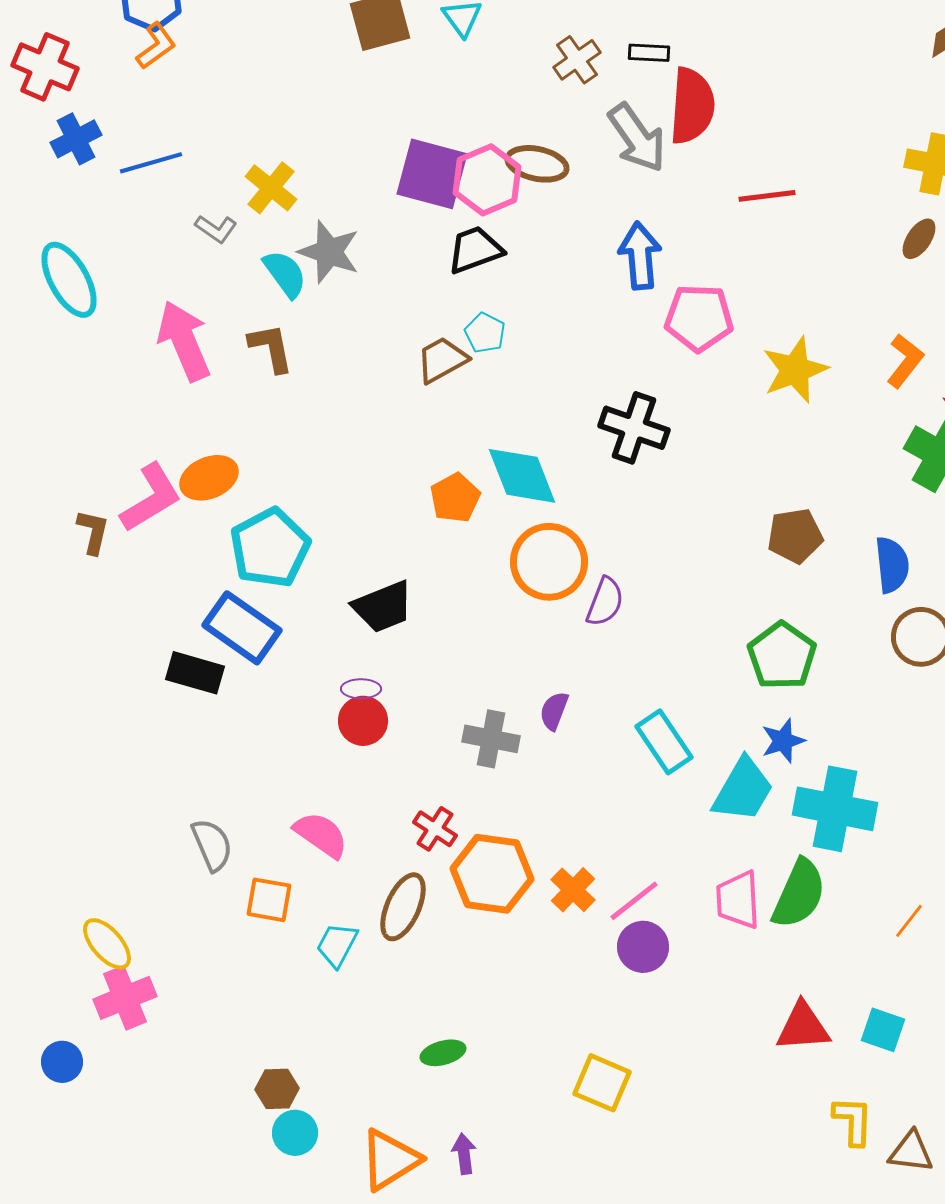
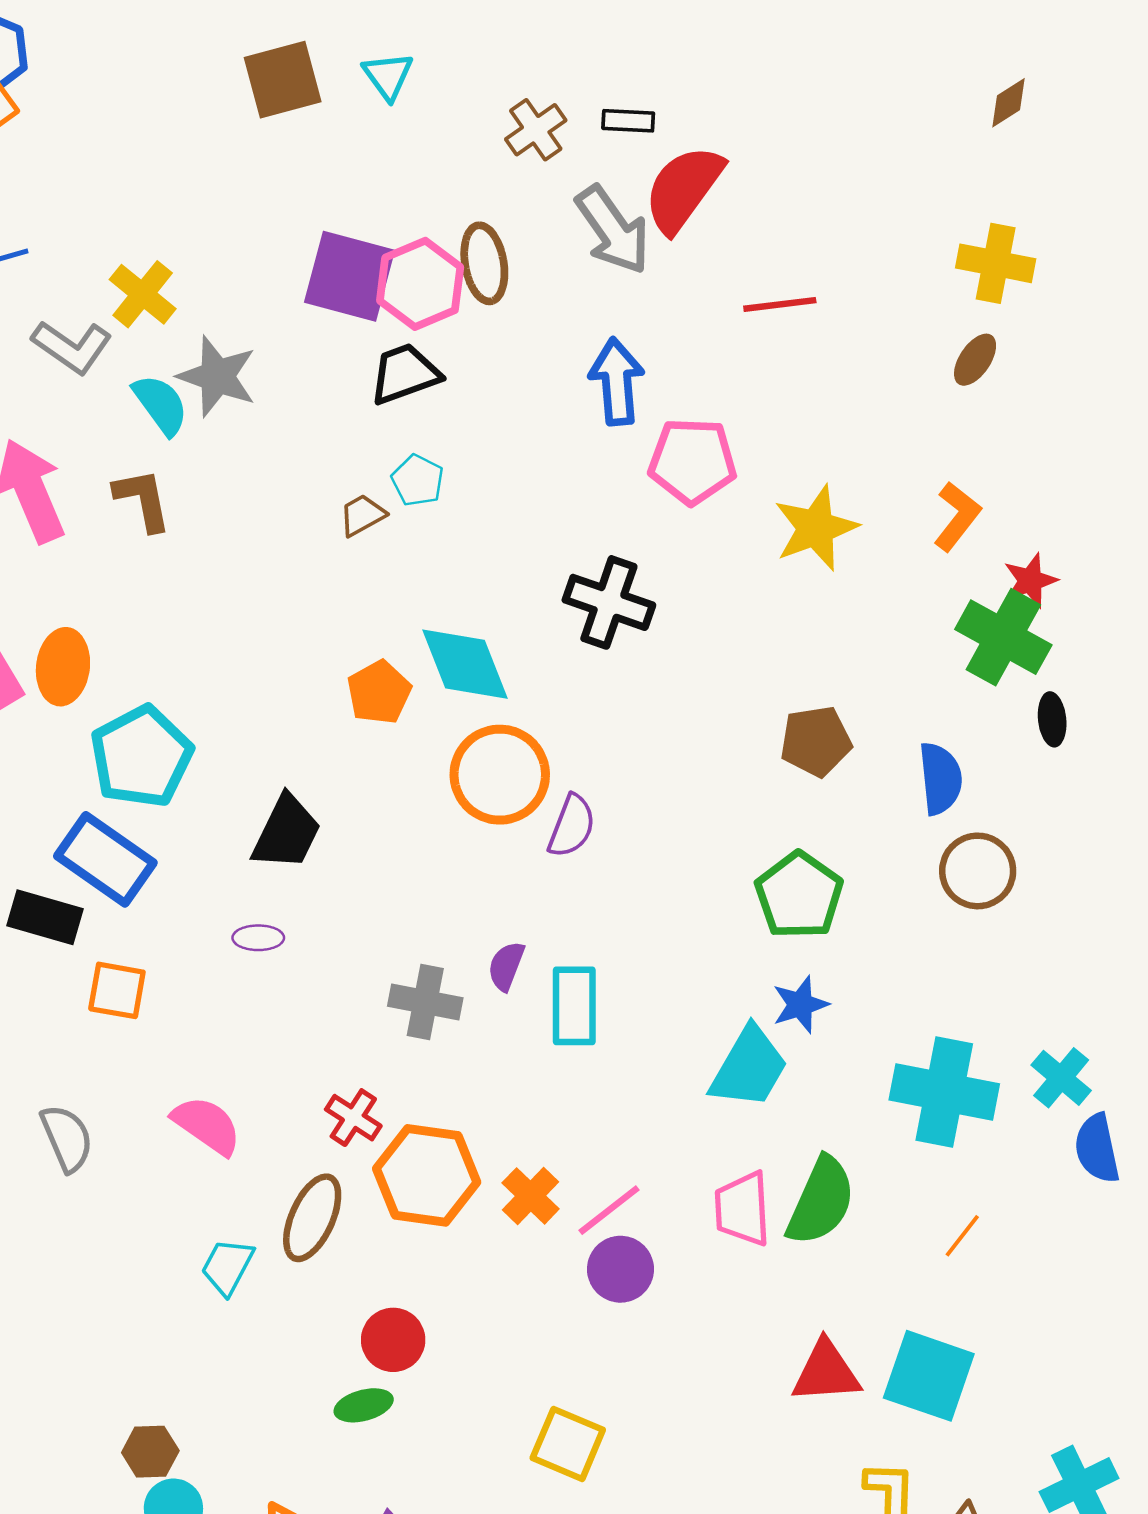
red semicircle: (692, 106) -> (683, 189), turned -148
brown ellipse: (537, 164) -> (484, 263), turned 68
gray L-shape: (216, 229) -> (72, 347), size x1.5
brown trapezoid: (442, 360) -> (362, 515), size x0.7
orange ellipse: (209, 478) -> (63, 667), turned -60
black trapezoid: (383, 607) -> (287, 832), turned -42
red circle: (363, 721) -> (393, 1340), moved
cyan rectangle: (664, 742) -> (574, 1006), moved, turned 34
cyan cross: (835, 809) -> (944, 1092), moved
orange square: (269, 900) -> (117, 990), moved
cyan square: (883, 1030) -> (929, 1376), size x1.6

